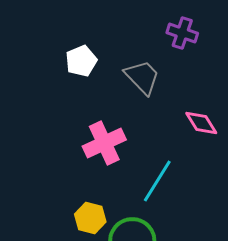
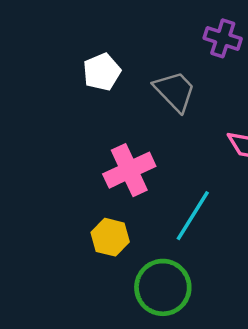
yellow hexagon: (90, 218) -> (110, 237), moved

